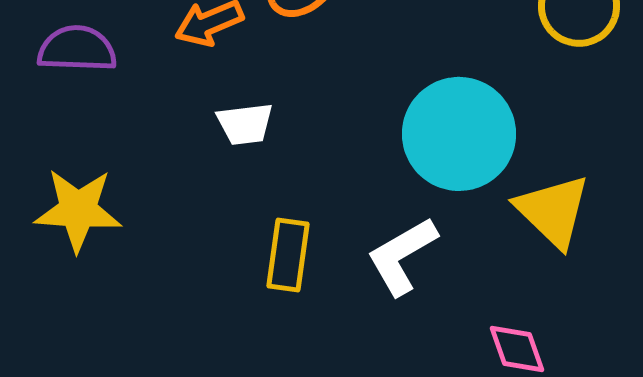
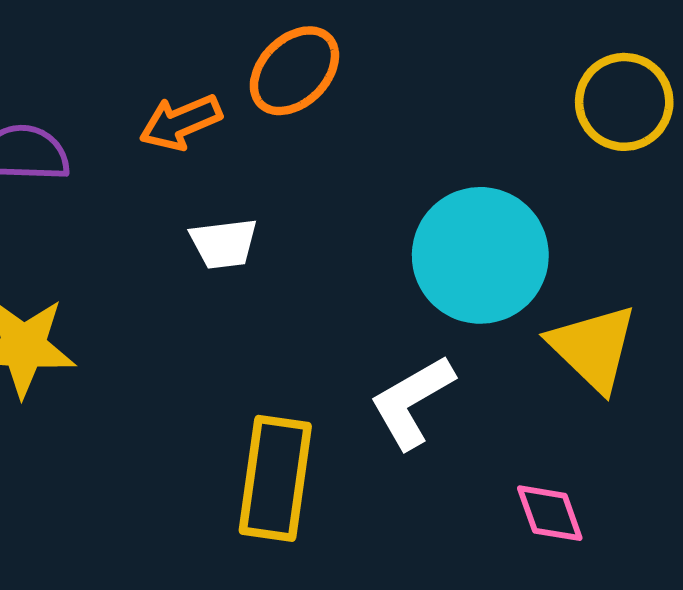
yellow rectangle: (288, 255) -> (275, 478), moved, size x1.4

